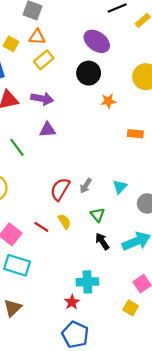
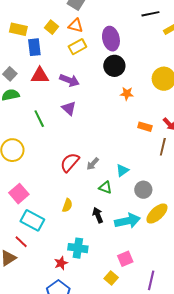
purple ellipse: (97, 41) -> (111, 39), moved, turned 30
purple triangle: (47, 130) -> (69, 108), turned 35
green triangle: (98, 215) -> (105, 188), moved, turned -40
yellow semicircle: (64, 221) -> (67, 205), moved, turned 40
red line: (41, 227) -> (21, 242), moved
cyan rectangle: (17, 265) -> (32, 220), moved

